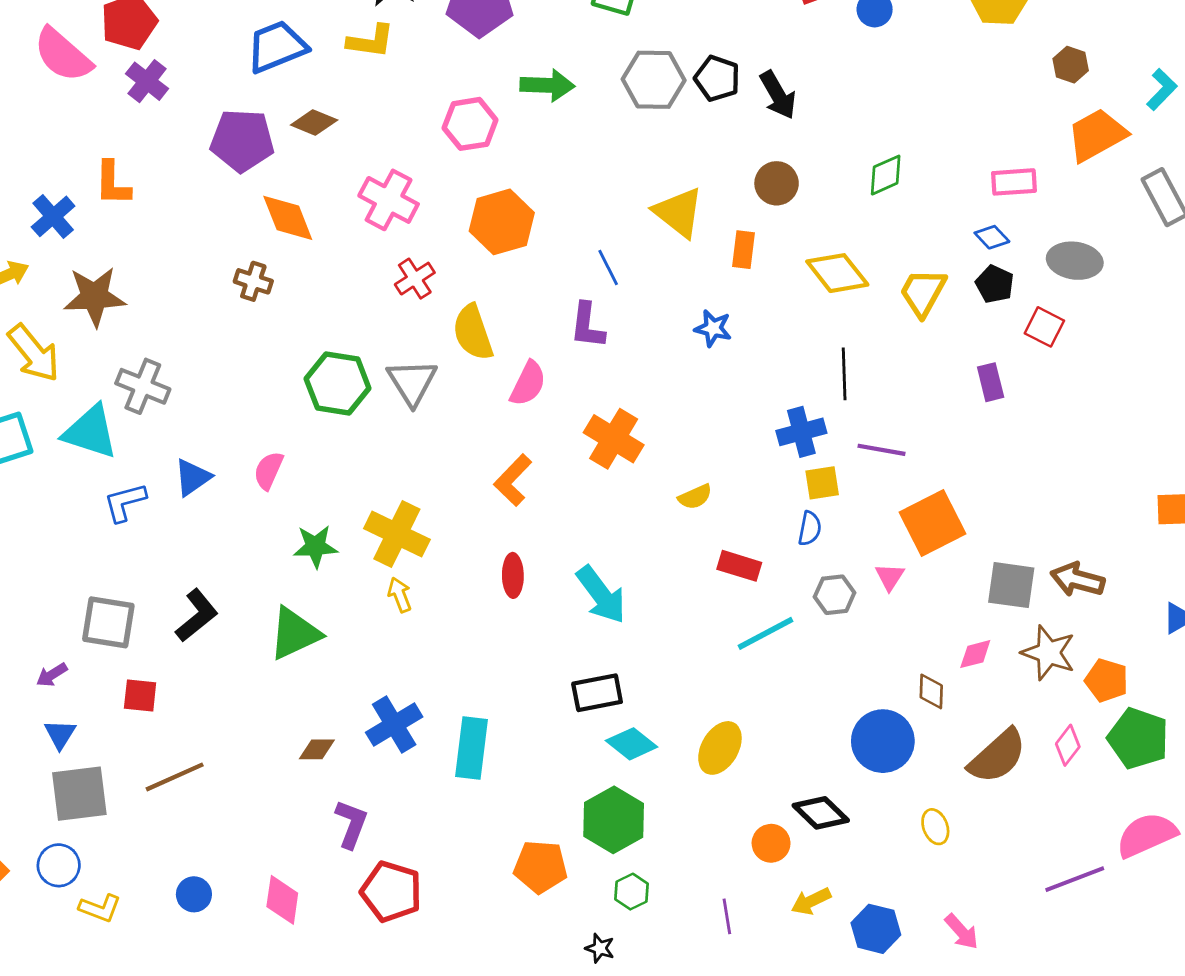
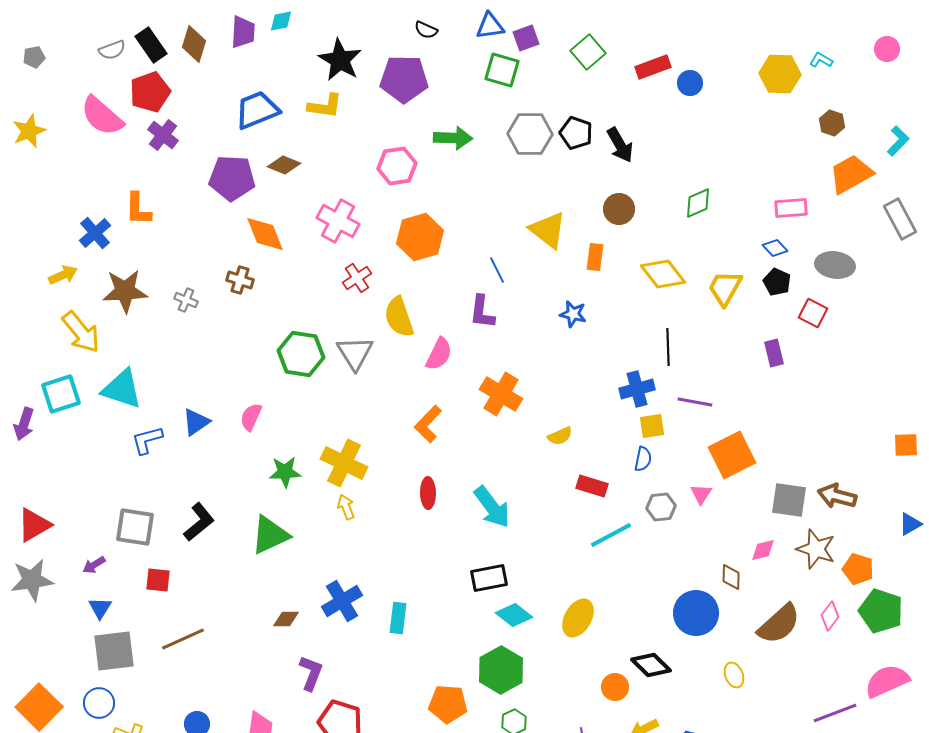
gray cross: (143, 386) -> (186, 300), moved, size x0.6
cyan rectangle: (471, 748) -> (398, 618), size x0.7

